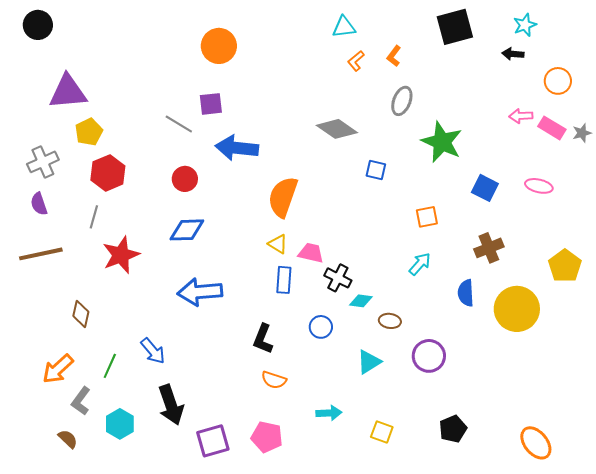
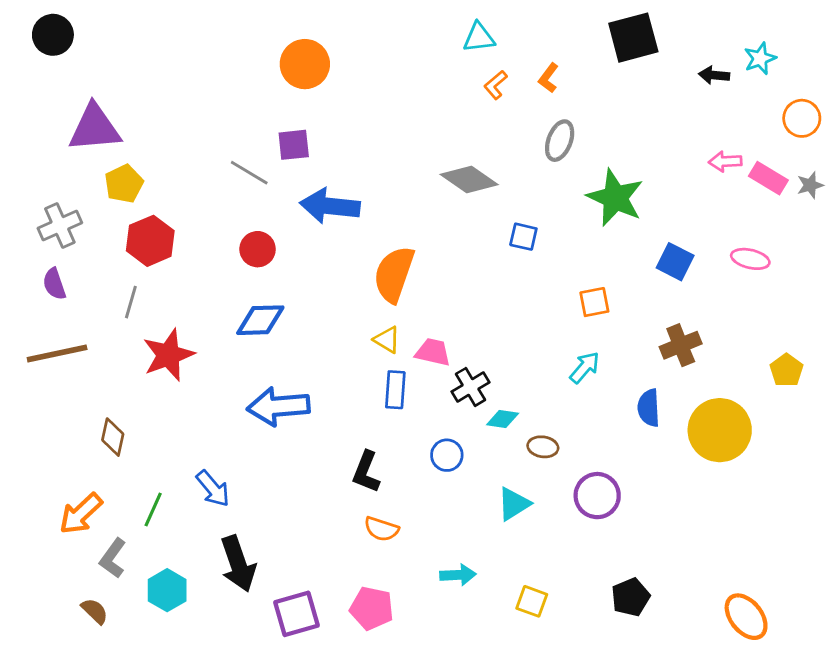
cyan star: (525, 25) -> (760, 58), moved
orange circle: (558, 81) -> (802, 118), moved
yellow pentagon: (565, 266) -> (786, 370), size x0.7
black cross: (338, 278) -> (470, 387), turned 32

